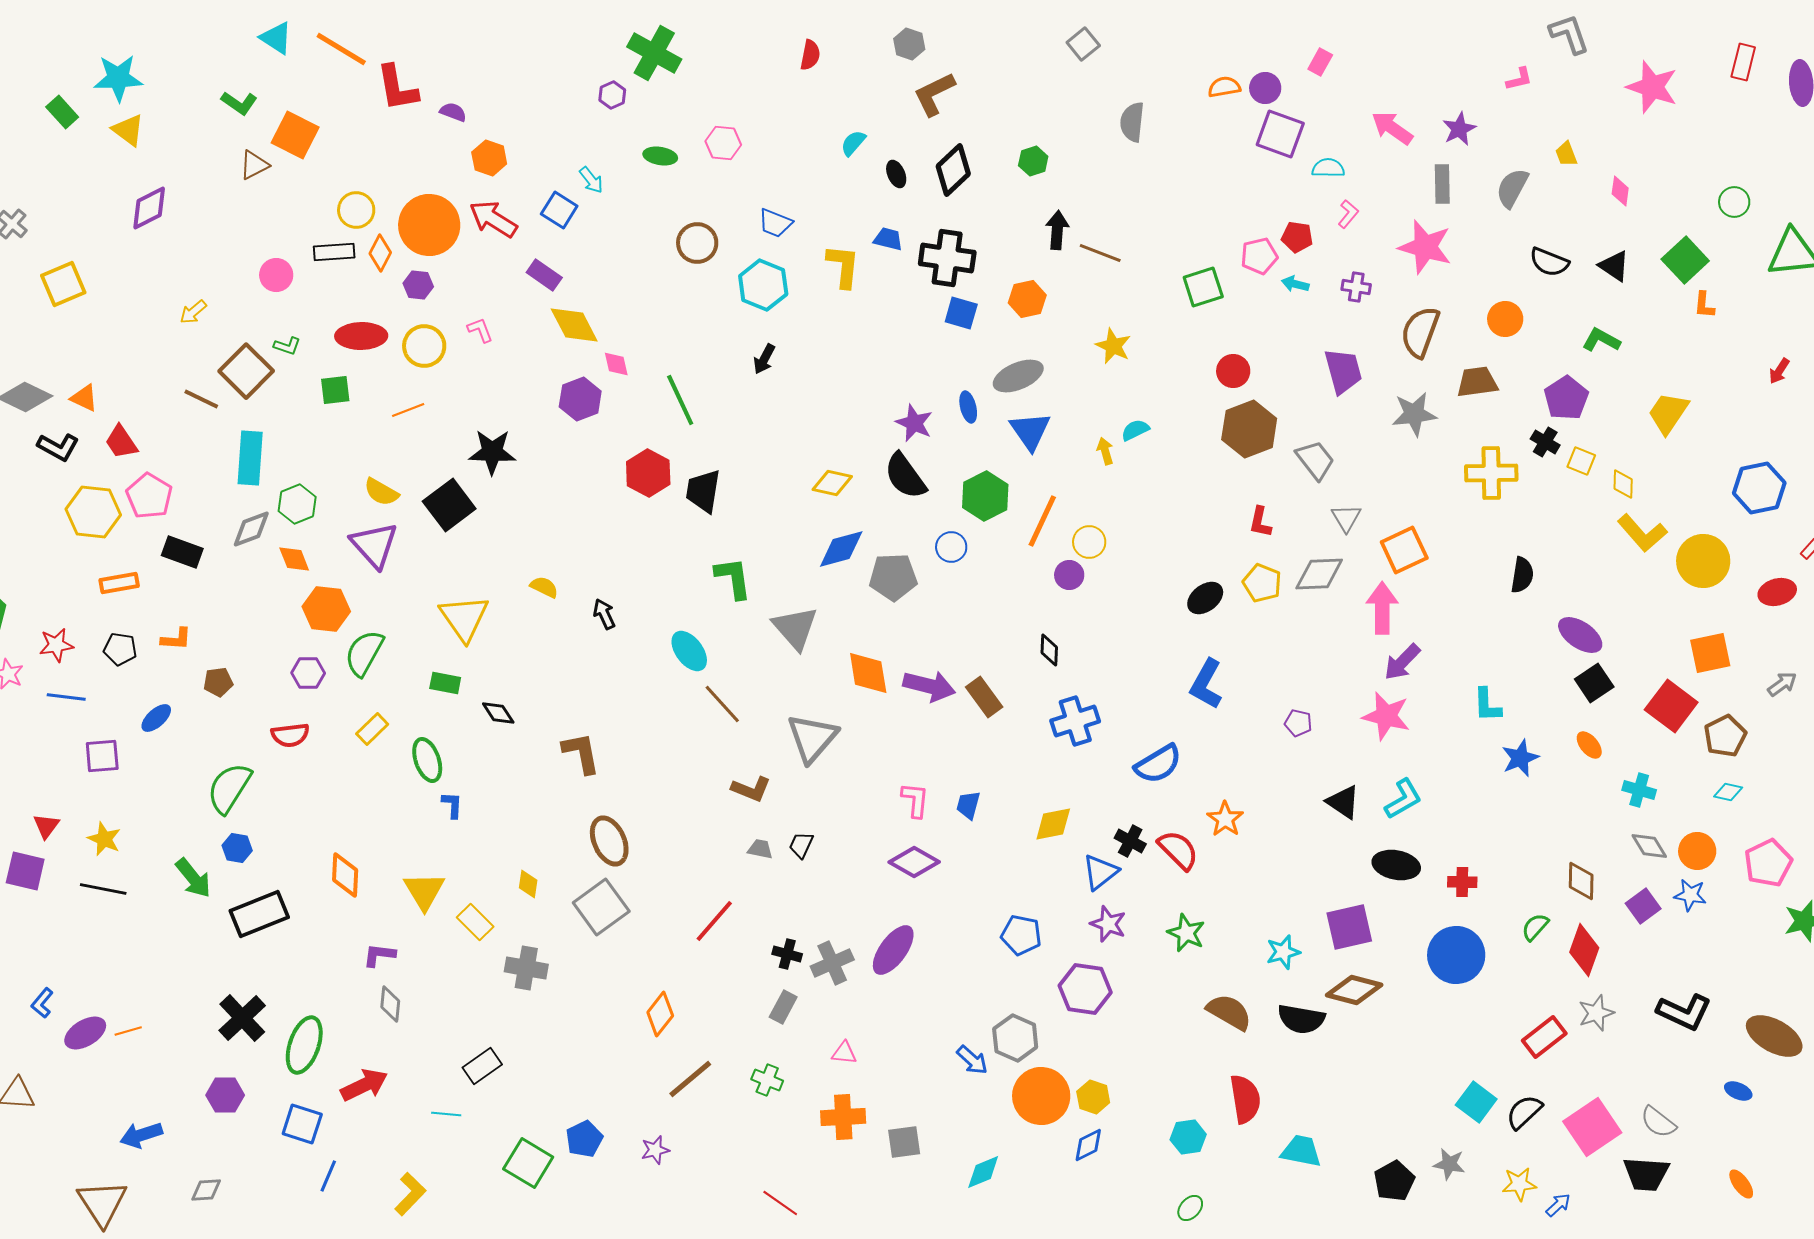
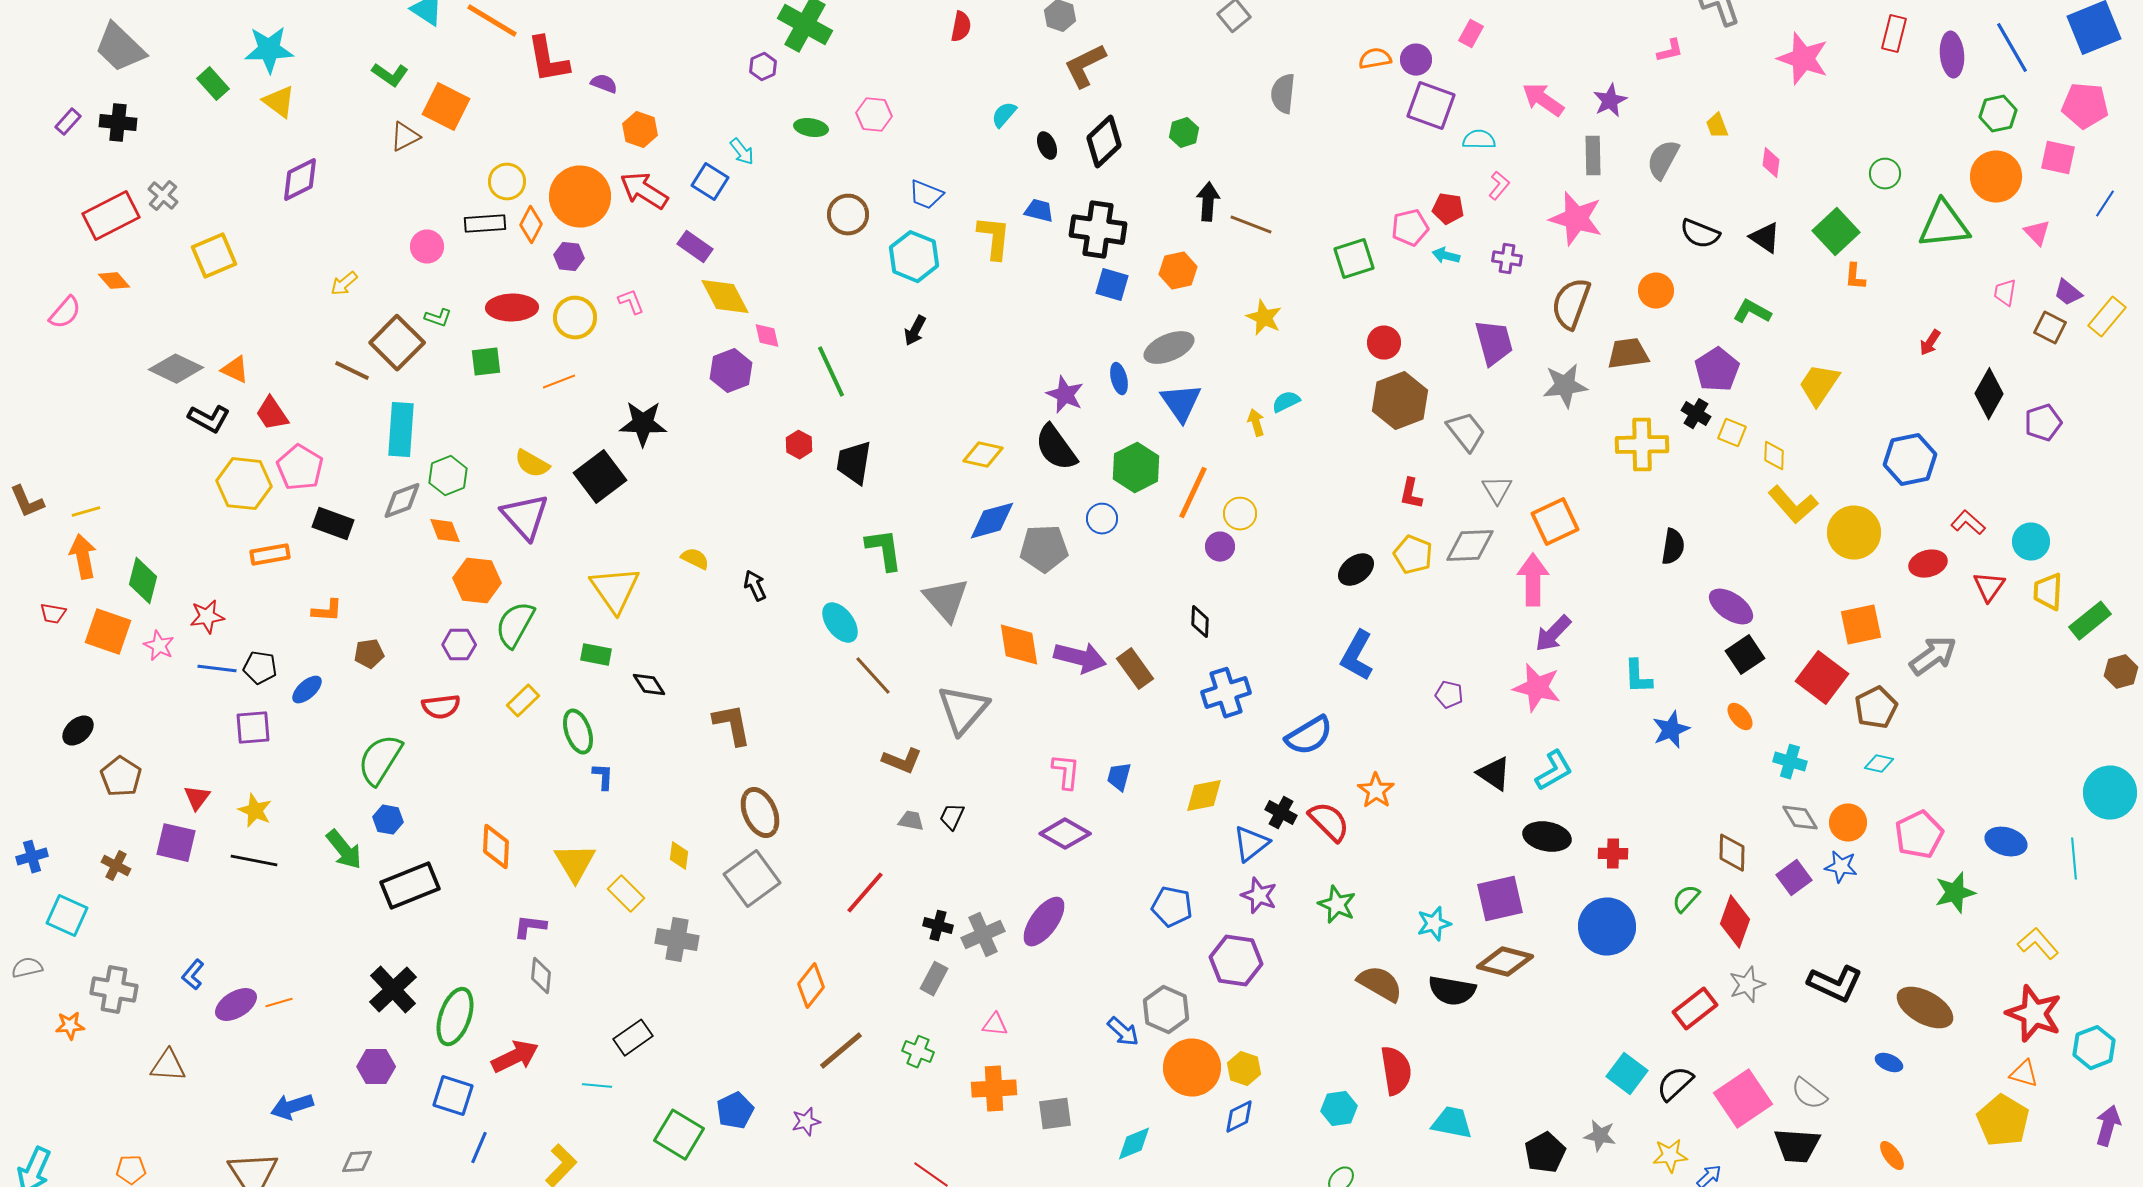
red hexagon: (648, 473) -> (799, 445), size x0.6
black pentagon: (120, 649) -> (260, 668), moved
gray arrow: (1782, 684) -> (1933, 656), size x1.6

